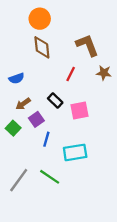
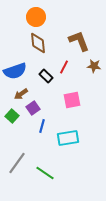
blue semicircle: (16, 78) -> (15, 71), size x1.6
black rectangle: (55, 100) -> (46, 76), moved
green line: (50, 177) -> (45, 173), moved

